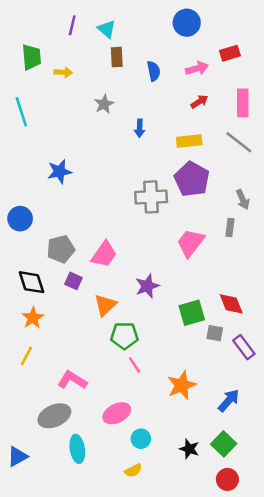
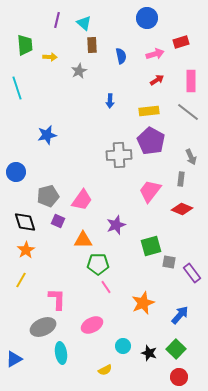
gray star: (104, 104) -> (79, 71), moved
red diamond: (231, 304) -> (182, 209), moved, turned -45
orange triangle: (105, 305) -> (83, 240), turned 42
pink L-shape: (72, 380) -> (57, 299), turned 60
cyan circle: (141, 439) -> (123, 346), moved

